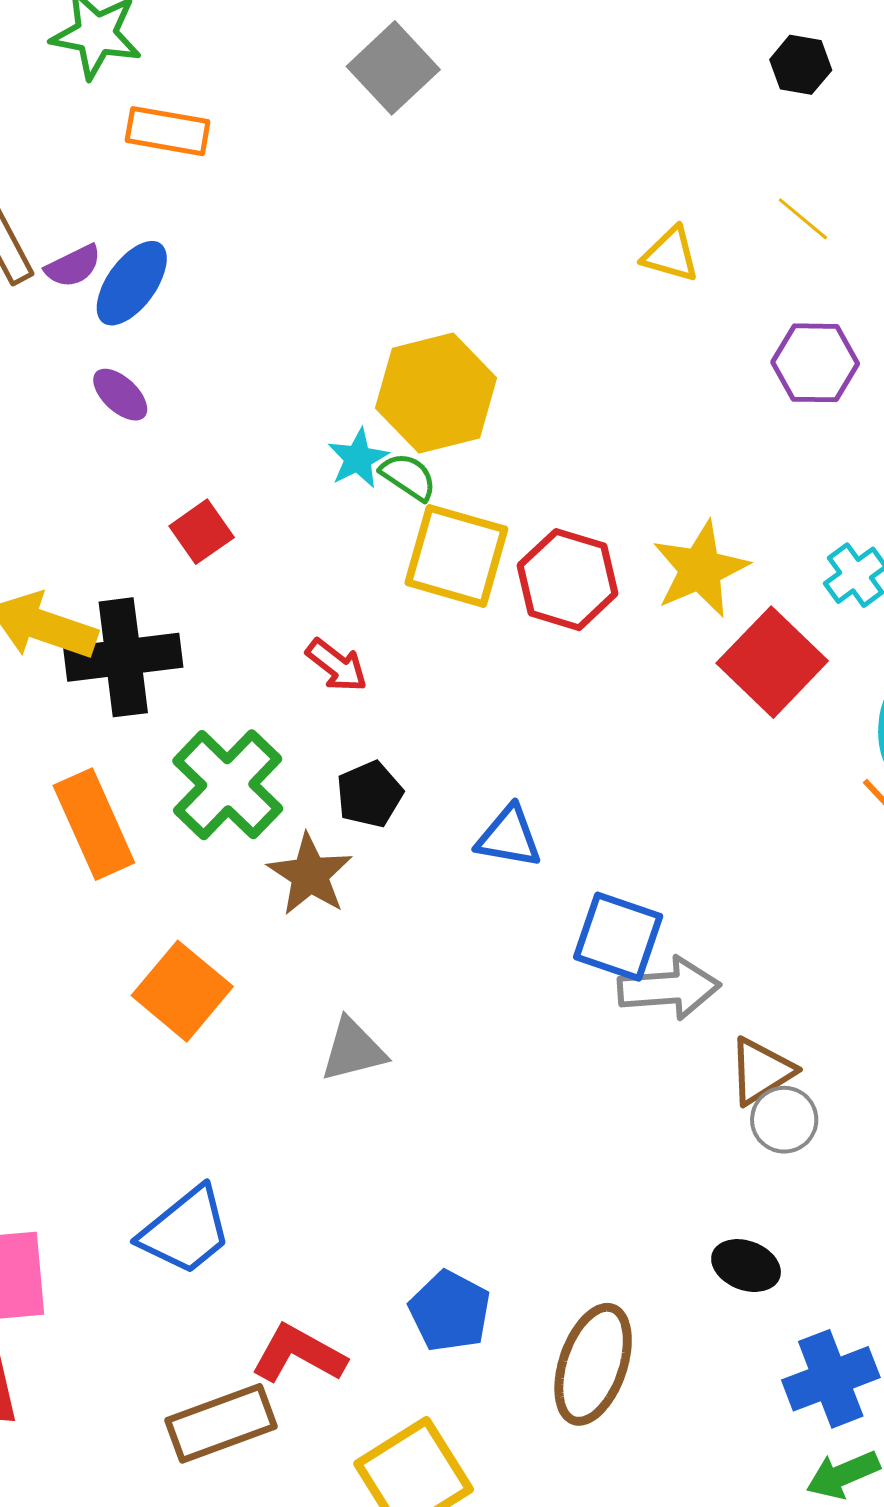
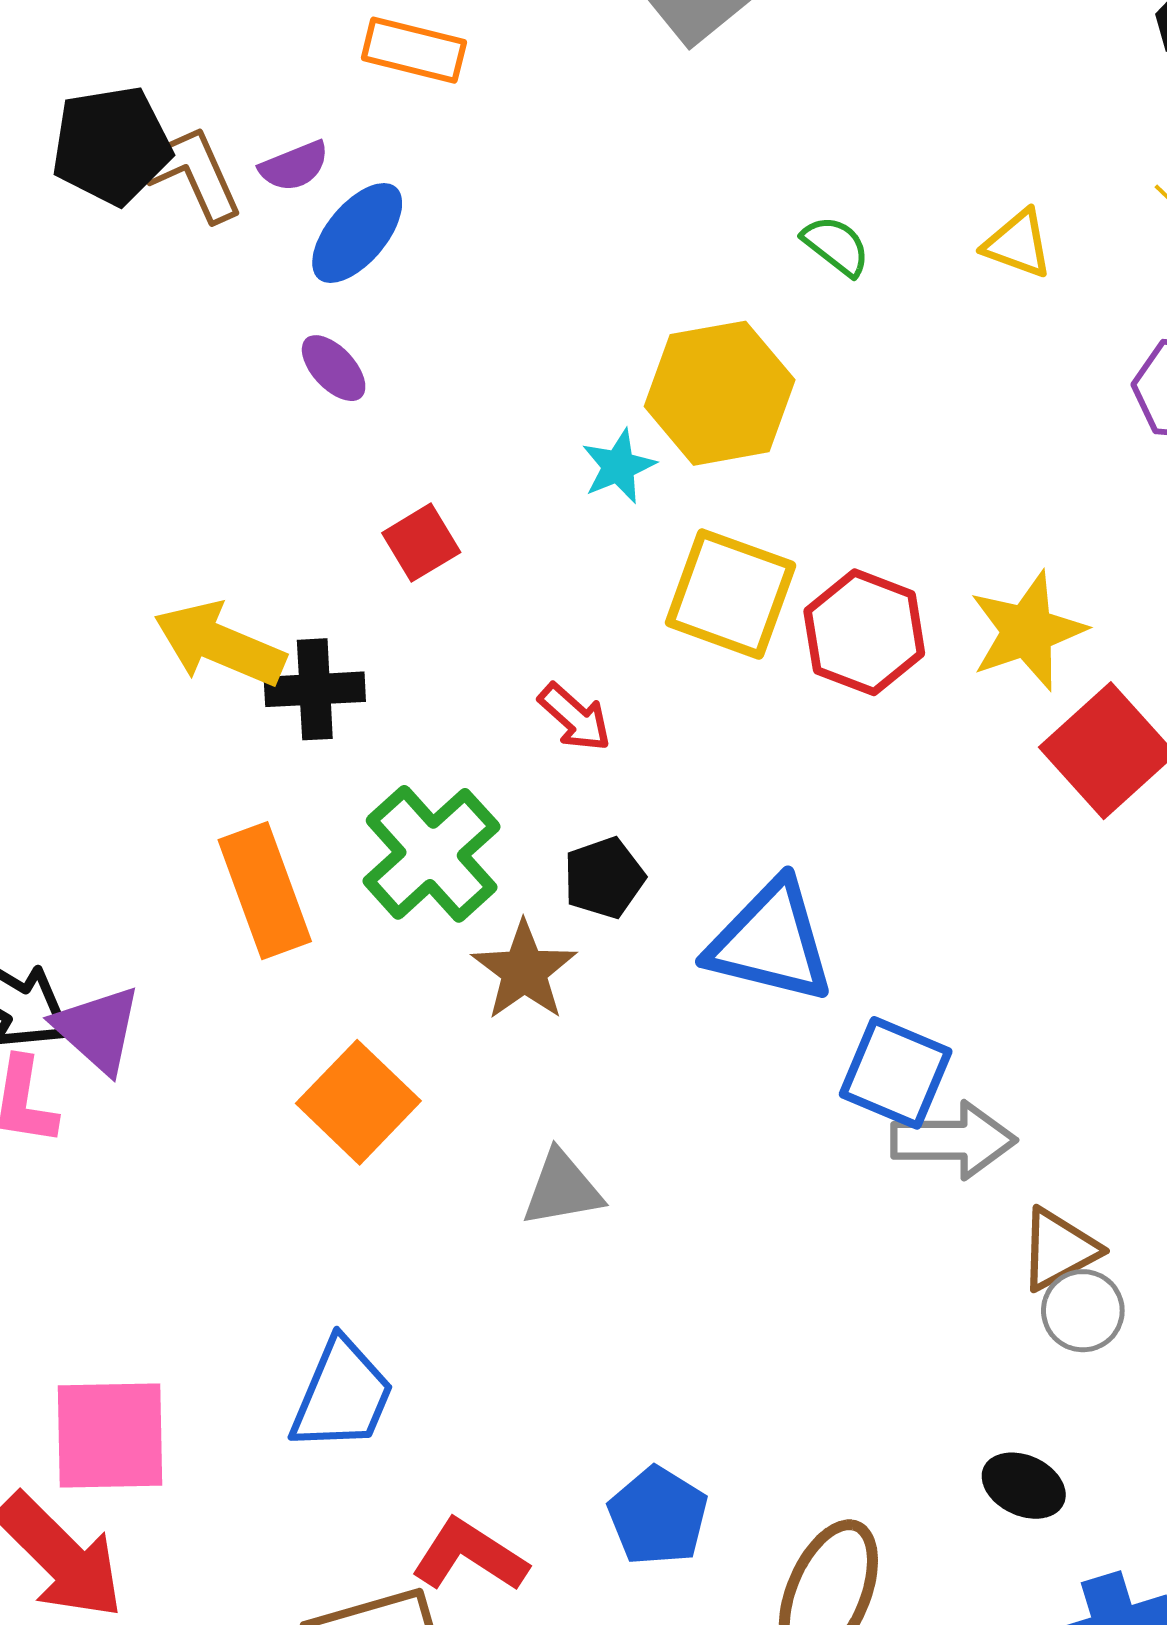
purple semicircle: (73, 266) -> (294, 166), moved
green semicircle: (408, 477) -> (836, 246), moved
black cross: (123, 657) -> (315, 689), size x0.7
blue triangle: (509, 837) -> (771, 942), size x1.6
blue trapezoid: (186, 1231) -> (342, 1395), turned -32

